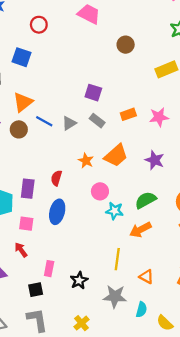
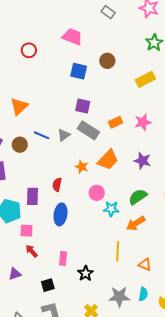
blue square: (21, 57) -> (79, 71), moved
orange triangle: (23, 102) -> (19, 106), moved
gray rectangle: (97, 121) -> (88, 130), size x1.5
pink square: (26, 224) -> (27, 231), moved
pink rectangle: (49, 269) -> (63, 259), moved
gray star: (115, 296) -> (119, 297), moved

